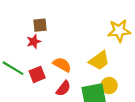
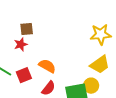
yellow trapezoid: (99, 61) -> (100, 64), moved

